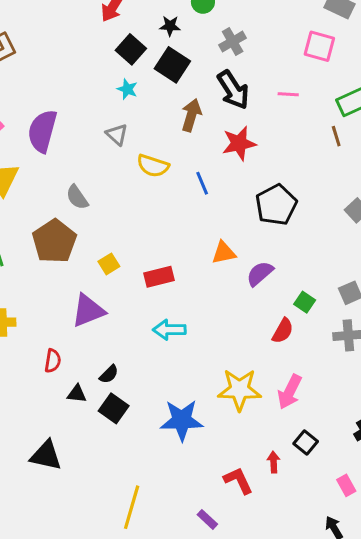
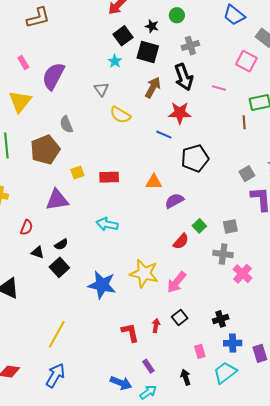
black square: (172, 65) -> (148, 52), turned -30
blue line: (202, 183) -> (164, 135), moved, turned -56
red rectangle: (159, 277) -> (109, 177), moved
purple rectangle: (207, 519) -> (148, 366), moved

